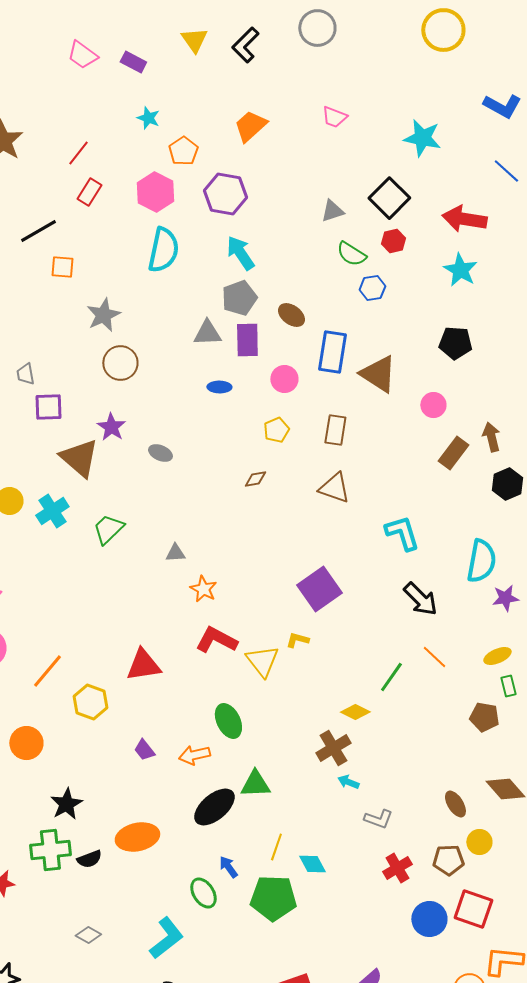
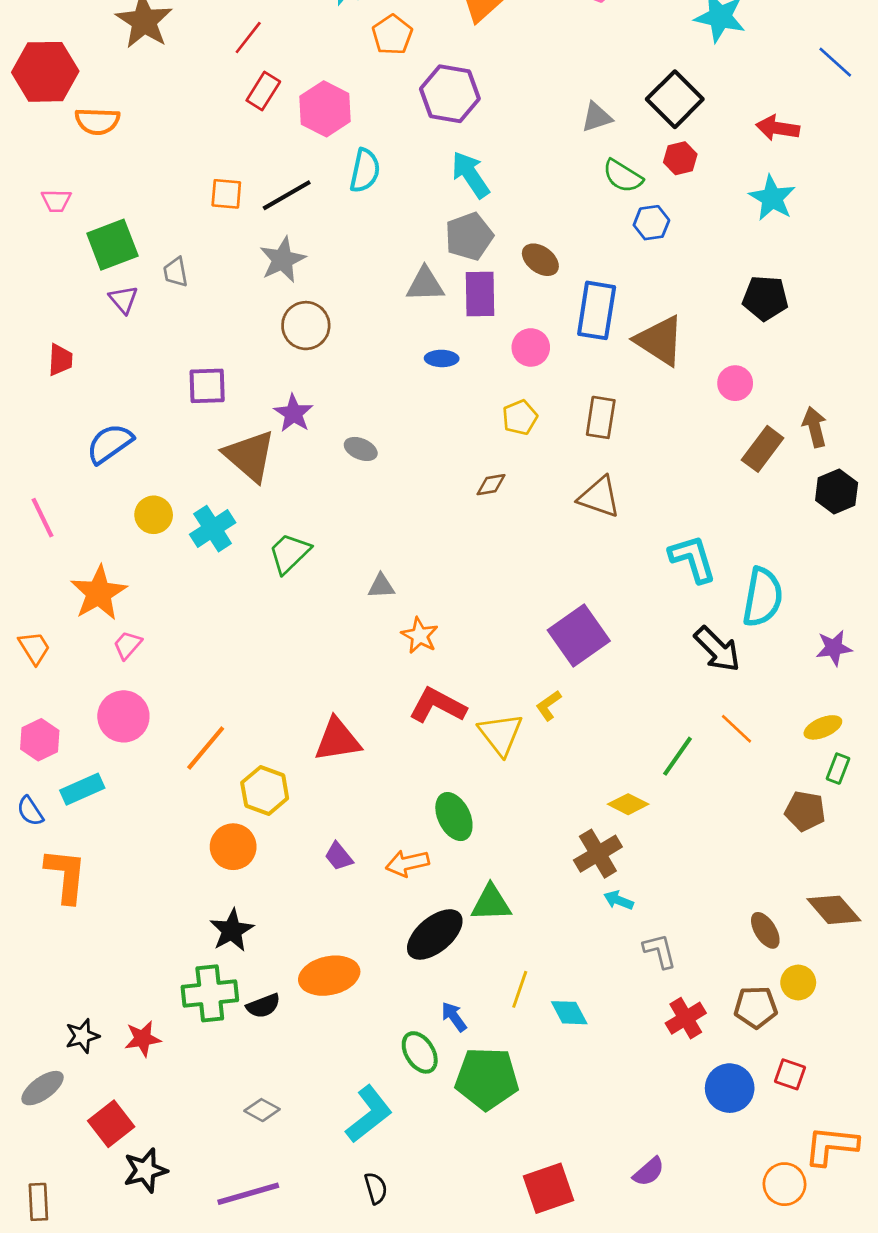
pink hexagon: (155, 192) -> (325, 109), moved
red arrow: (464, 219) -> (778, 128), size x0.7
black line: (38, 231) -> (287, 195), moved
cyan semicircle: (163, 250) -> (365, 171), size x0.7
gray trapezoid: (25, 374) -> (176, 272), moved
cyan semicircle: (481, 561) -> (763, 597), moved
yellow L-shape: (297, 640) -> (549, 705), turned -50
green rectangle: (508, 686) -> (838, 769), turned 35
orange circle: (26, 743) -> (233, 847), moved
gray L-shape: (378, 819) -> (660, 951), turned -124
green pentagon: (273, 898) -> (487, 1078), moved
red square: (473, 909) -> (790, 1074), size x0.6

